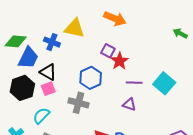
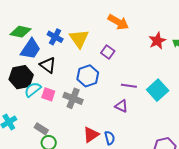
yellow triangle: (75, 28) -> (79, 39), moved, turned 35
red star: (119, 61) -> (157, 41), moved
pink square: (48, 89) -> (48, 94), moved, turned 32
cyan semicircle: (41, 116) -> (33, 90), moved

